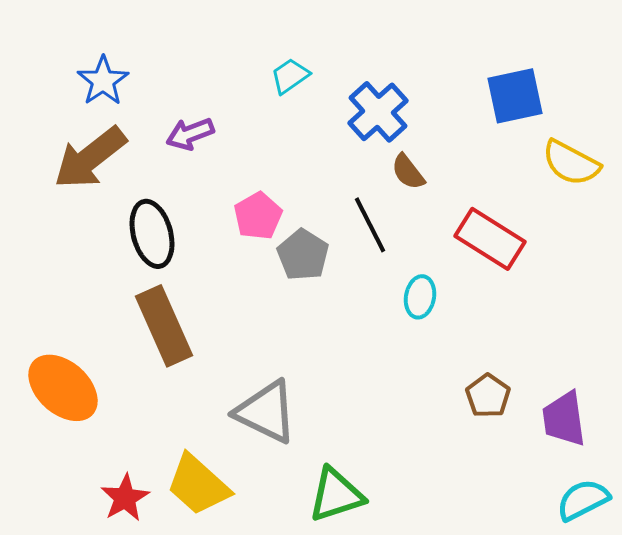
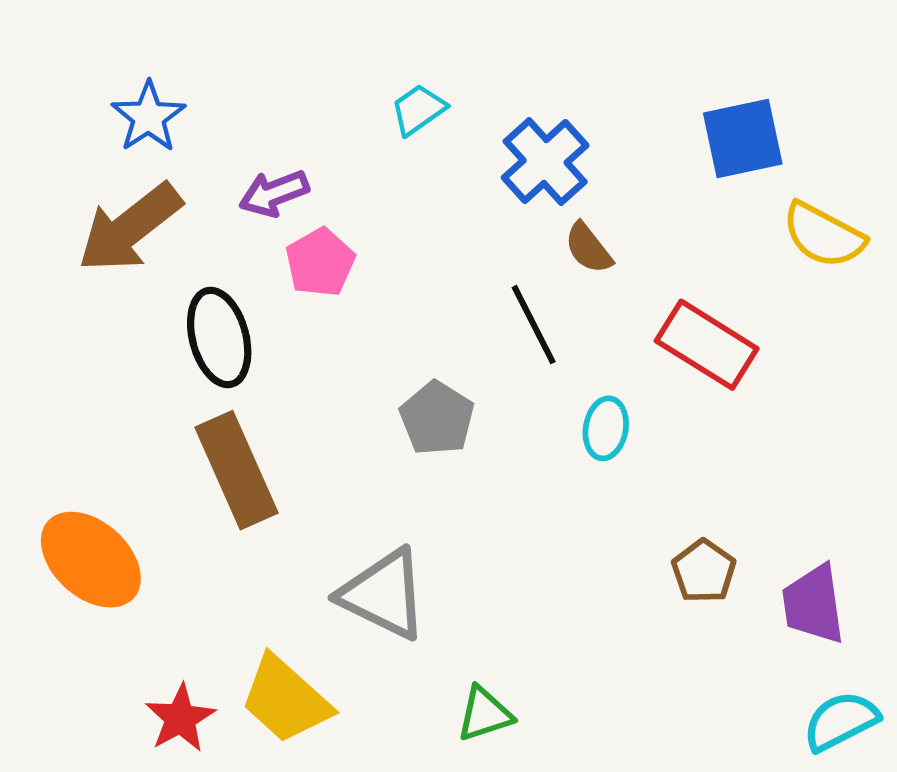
pink pentagon: (258, 216) -> (320, 262), moved
gray pentagon: (303, 255) -> (437, 418), moved
green triangle: (336, 495) -> (485, 714), size x0.7

